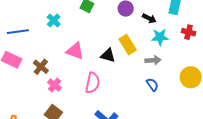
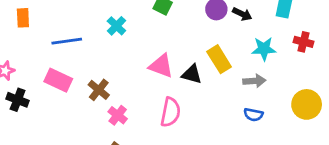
black arrow: (149, 18) -> (242, 14), moved
pink triangle: (75, 51) -> (161, 66), moved
blue semicircle: (152, 85) -> (253, 115), turned 136

